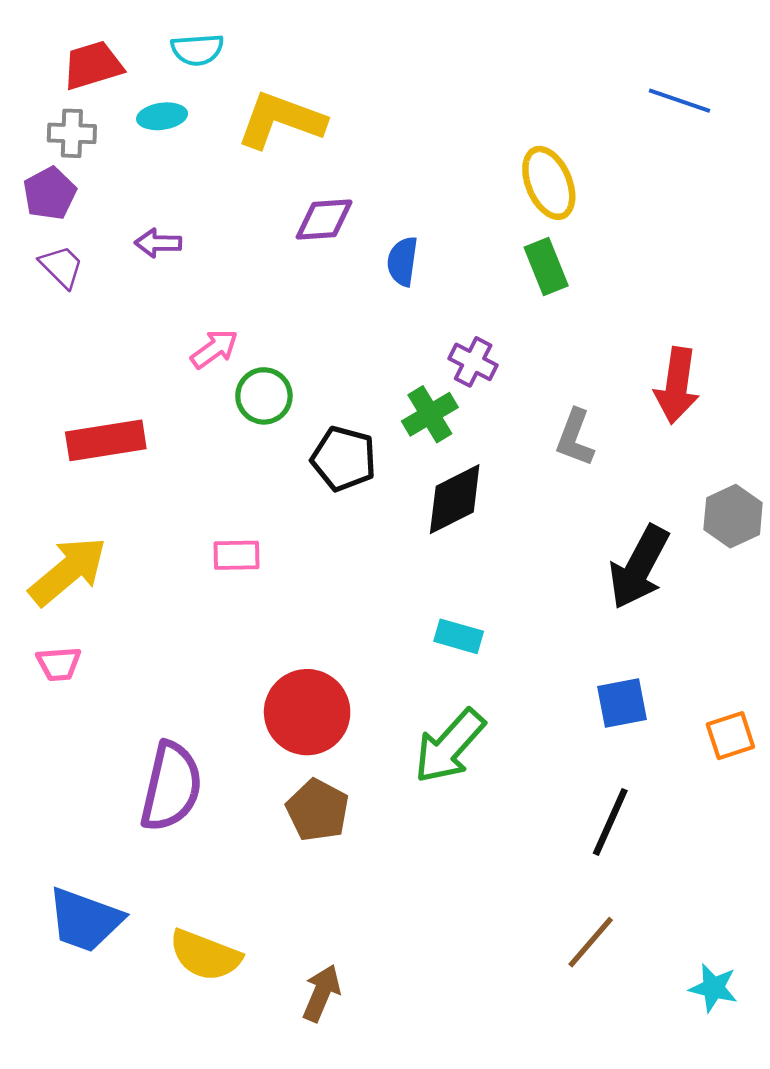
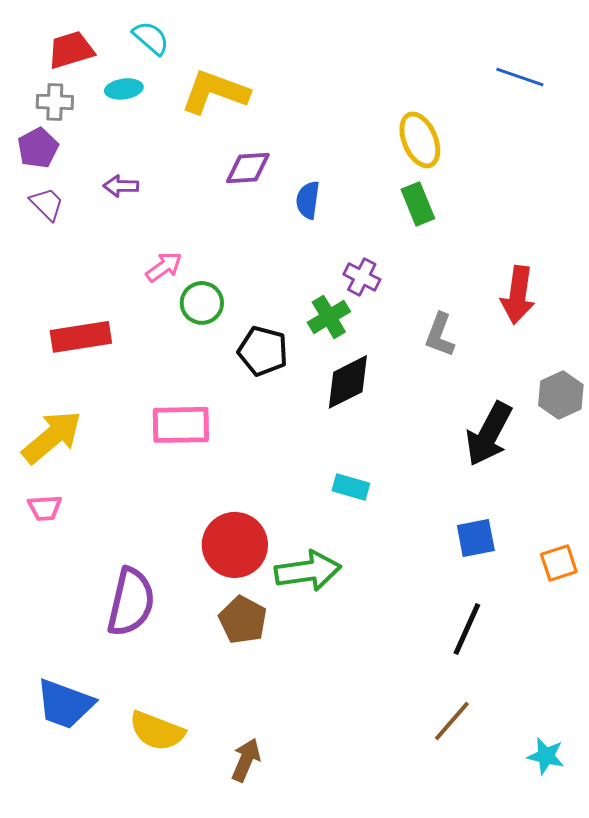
cyan semicircle: (197, 50) -> (151, 38), turned -135
pink rectangle: (237, 555) -> (181, 425), size x1.6
green arrow: (449, 746) -> (308, 571), moved, turned -140

